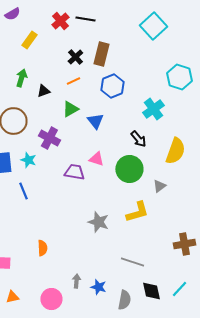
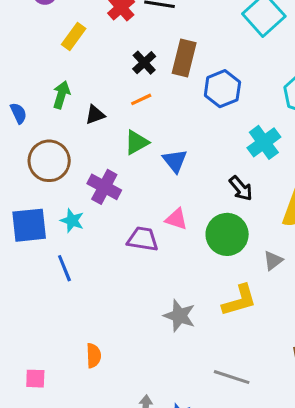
blue hexagon: (112, 86) -> (222, 89), moved

